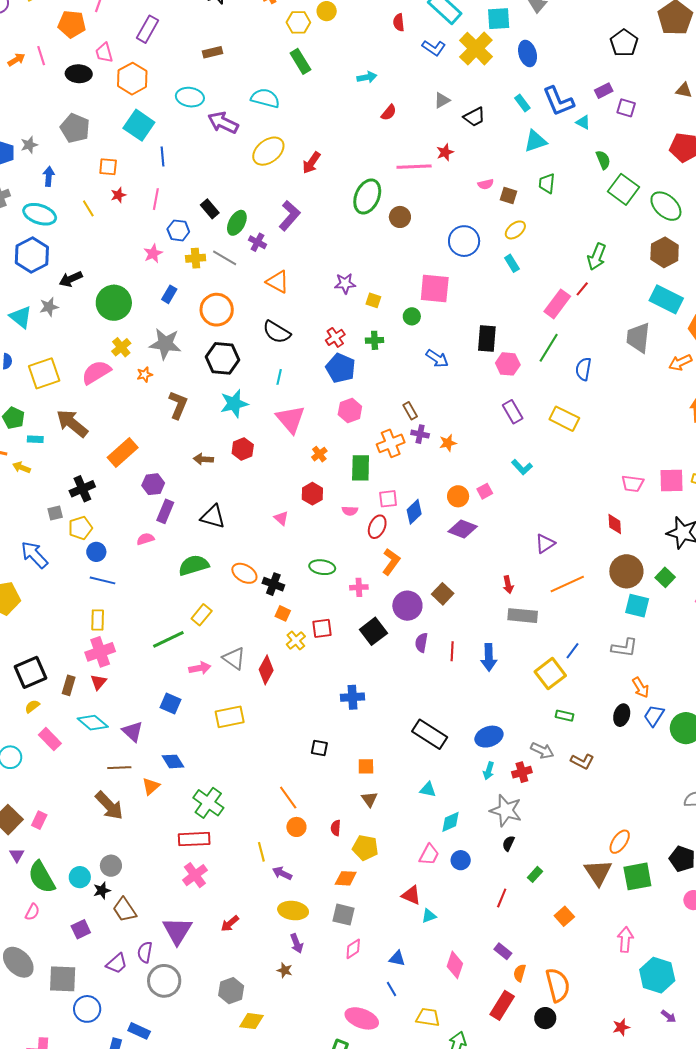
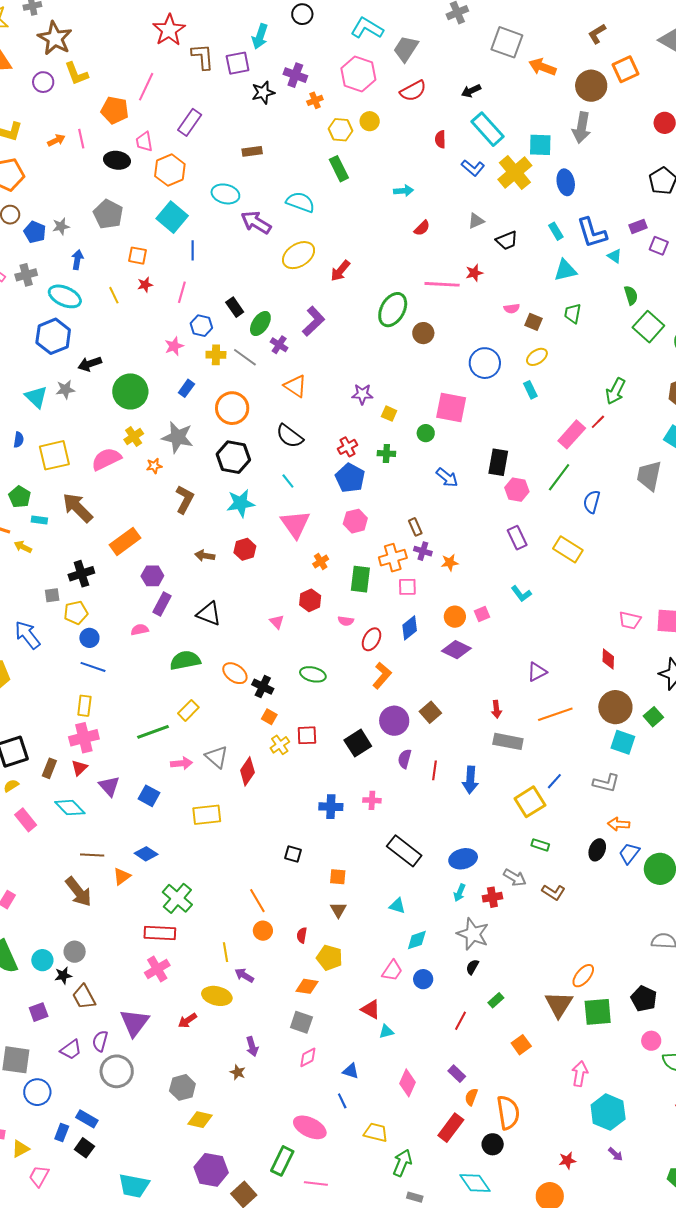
cyan line: (279, 377) -> (288, 481), turned -56
pink square: (388, 499) -> (407, 587), moved
pink cross: (359, 587) -> (372, 800), moved
orange arrow: (641, 688) -> (619, 824), turned 120
purple triangle: (133, 732) -> (109, 786), moved
blue diamond: (173, 761) -> (146, 854), turned -30
yellow ellipse: (293, 911) -> (217, 996), moved

